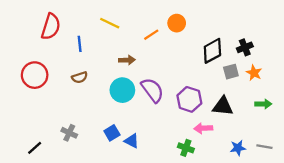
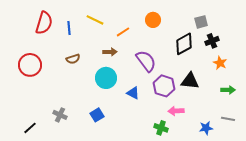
orange line: (151, 35) -> (123, 32), moved
blue line: (80, 44) -> (69, 28), moved
gray square: (231, 72) -> (201, 22), moved
brown semicircle: (80, 77) -> (73, 59), moved
purple semicircle: (152, 90) -> (146, 61), moved
black triangle: (223, 106) -> (190, 81), moved
blue triangle: (132, 141) -> (133, 93), moved
gray line: (264, 147) -> (228, 119), moved

